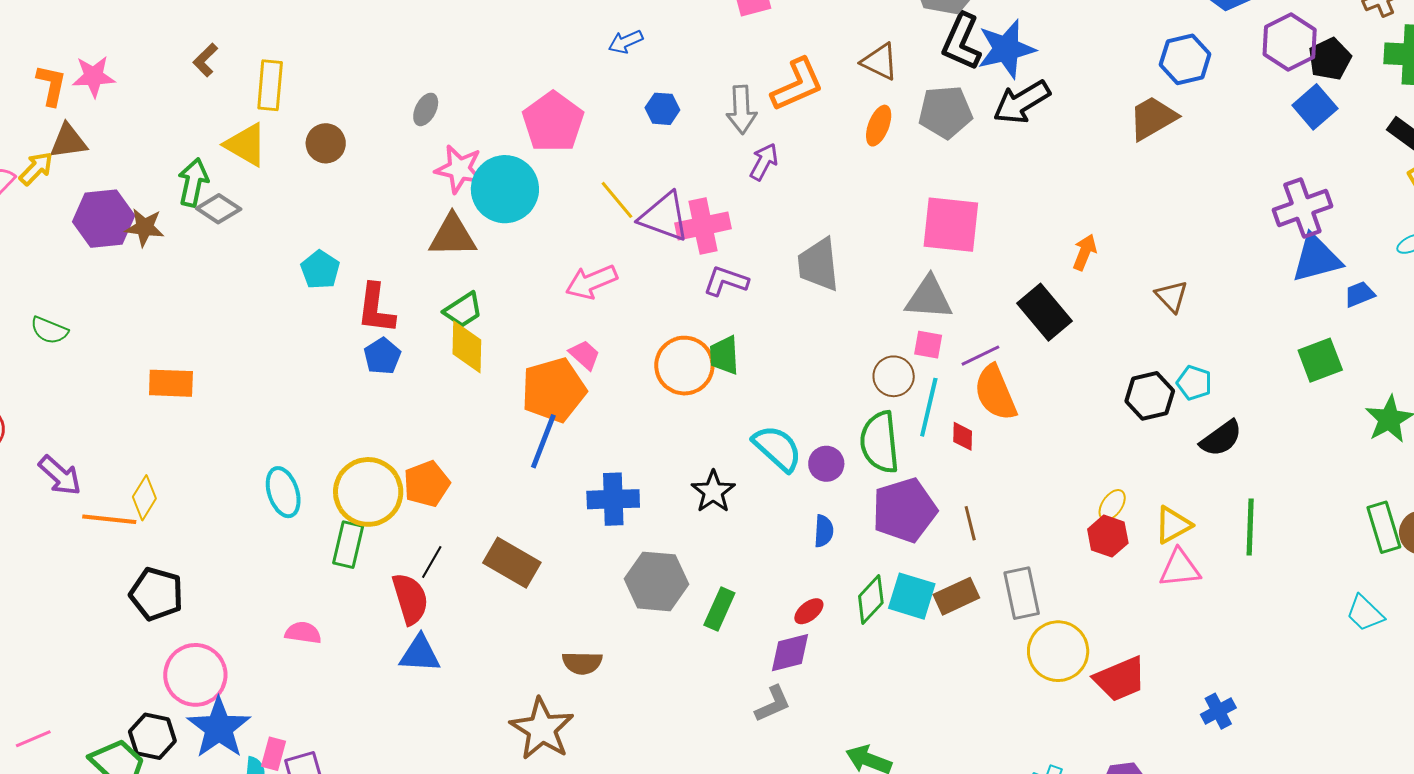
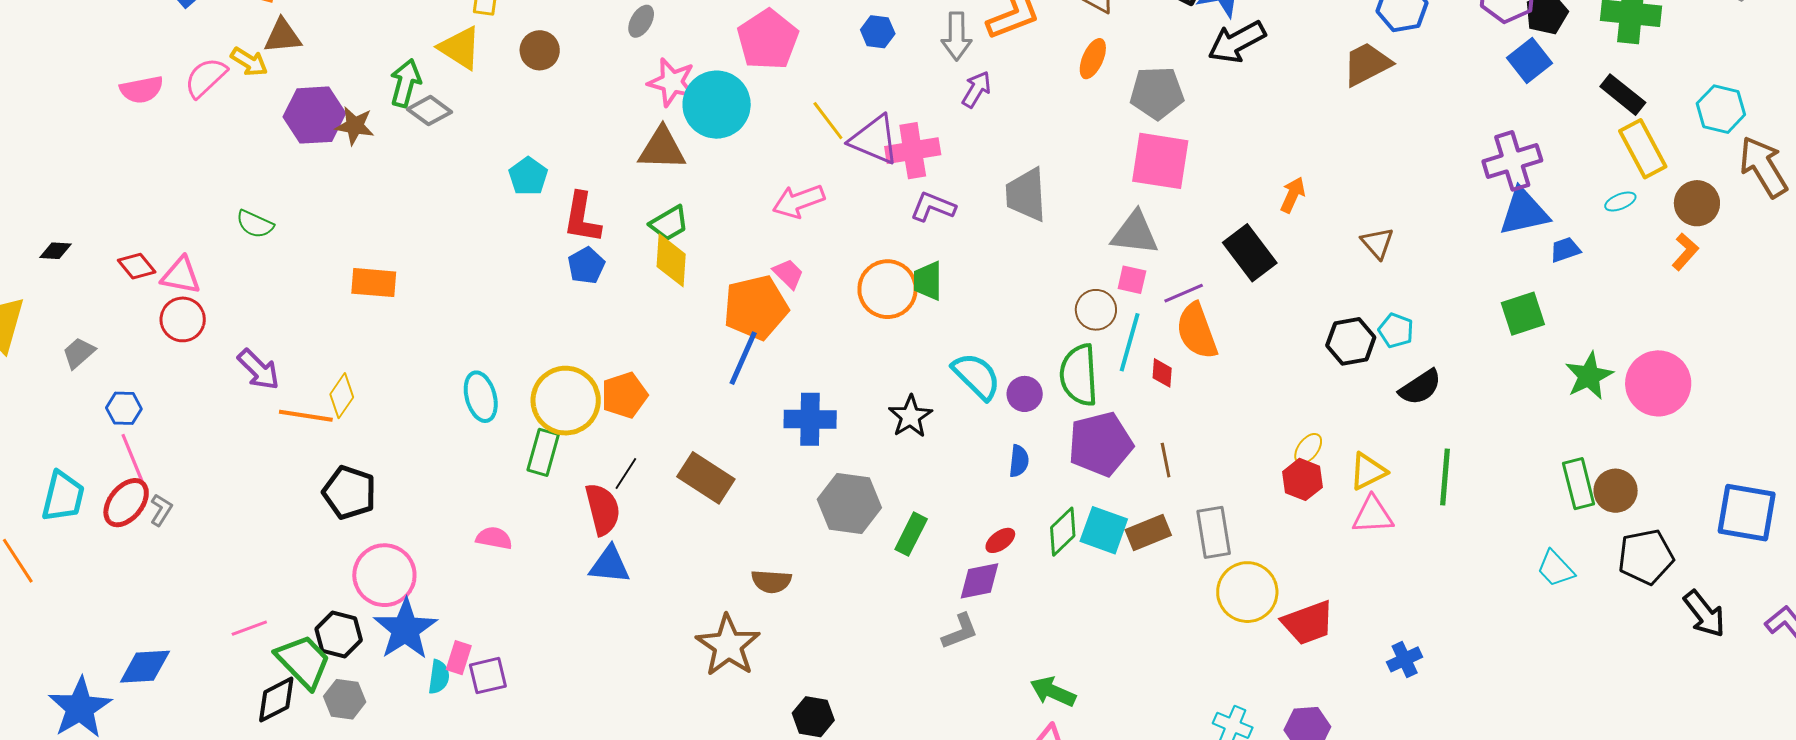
gray pentagon: (945, 112) -> (1157, 93), moved
yellow arrow: (36, 168) -> (249, 62), turned 75
pink line: (33, 739) -> (249, 628), moved

